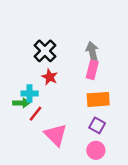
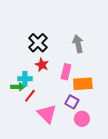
pink rectangle: (92, 70) -> (66, 72), moved
purple square: (97, 125) -> (72, 102), moved
pink circle: (96, 150) -> (82, 119), moved

